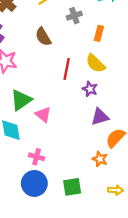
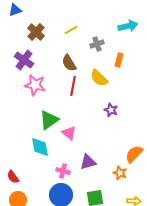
yellow semicircle: (95, 63) -> (99, 78), moved
red line: (67, 69) -> (73, 86), moved
purple triangle: (100, 117) -> (88, 162), moved

